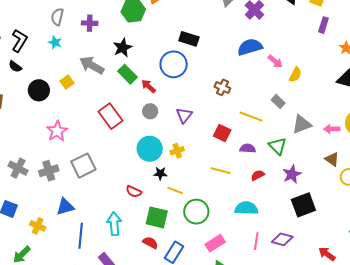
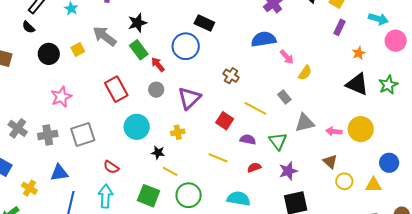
purple triangle: (184, 115) -> (189, 98), size x1.4
cyan circle: (150, 149) -> (137, 127), moved
red semicircle: (134, 192) -> (111, 167), moved

